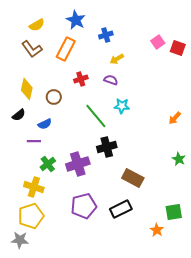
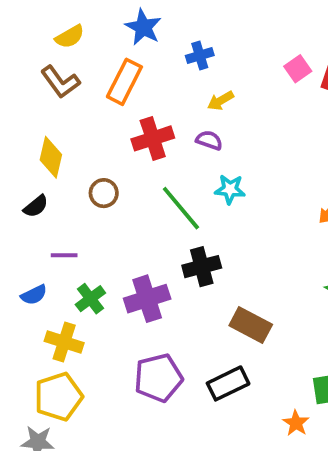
red cross: (81, 79) -> (153, 138), size x1.5
brown circle: (54, 97) -> (104, 193), moved
blue semicircle: (45, 124) -> (34, 295), moved

